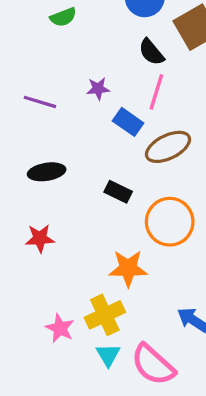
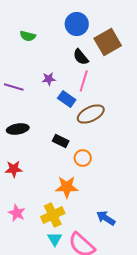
green semicircle: (63, 17) -> (28, 36), turned 35
orange circle: (170, 222) -> (83, 158), moved, size x0.6
pink star: (60, 328) -> (17, 213), moved

